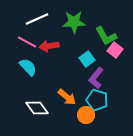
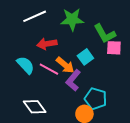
pink line: (27, 42) -> (49, 69), moved
pink square: (115, 50) -> (114, 48), turned -35
purple L-shape: (96, 78) -> (73, 80), moved
orange arrow: (67, 97) -> (65, 65), moved

